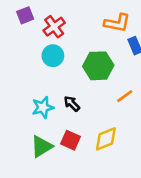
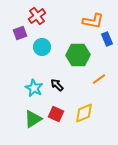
purple square: (25, 15) -> (20, 33), moved
red cross: (54, 27) -> (37, 16), moved
cyan star: (43, 107) -> (34, 88), turned -30

